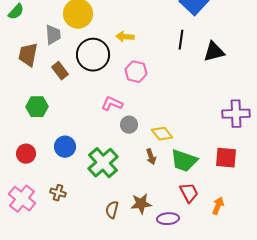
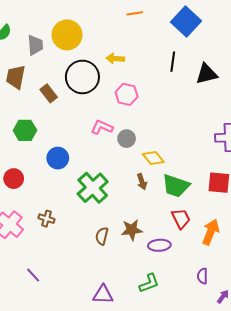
gray trapezoid: (53, 35) -> (35, 45), moved
gray circle: (129, 125) -> (127, 139), moved
blue circle: (65, 147) -> (58, 158), moved
orange arrow: (218, 206) -> (211, 232), size x1.4

